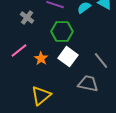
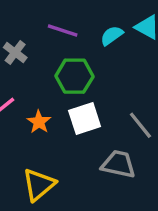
white square: (68, 57) -> (85, 119), turned 36

